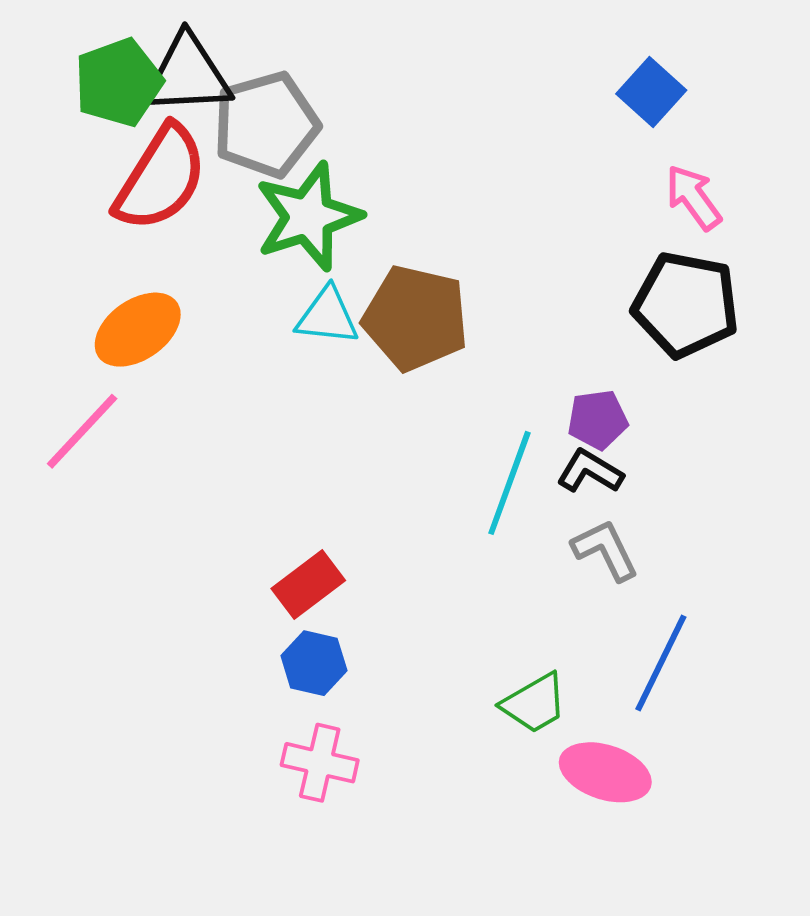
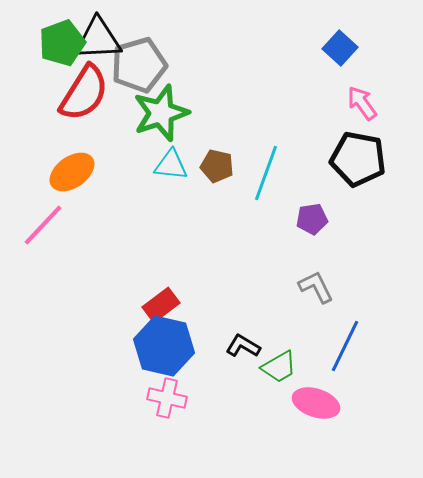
brown pentagon: (416, 318) -> (217, 166), size x0.6
black L-shape: (590, 471) -> (243, 346), moved
cyan line: (509, 483) -> (266, 173), moved
blue hexagon: (314, 663) -> (164, 346), size x1.8

